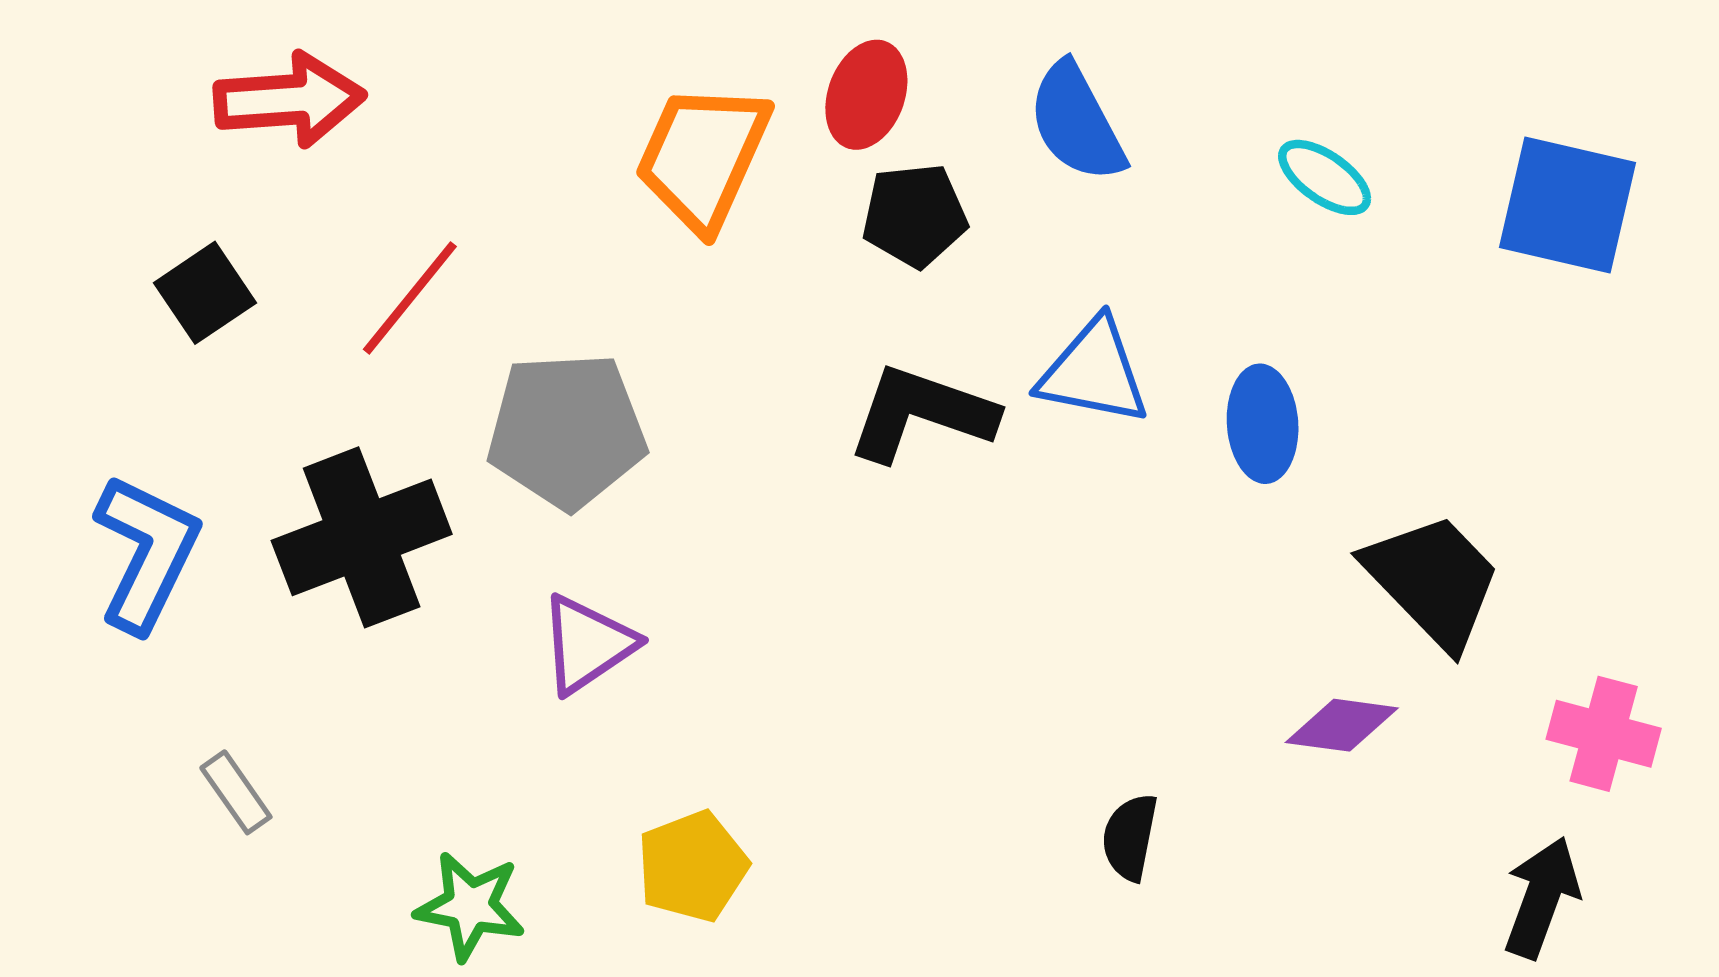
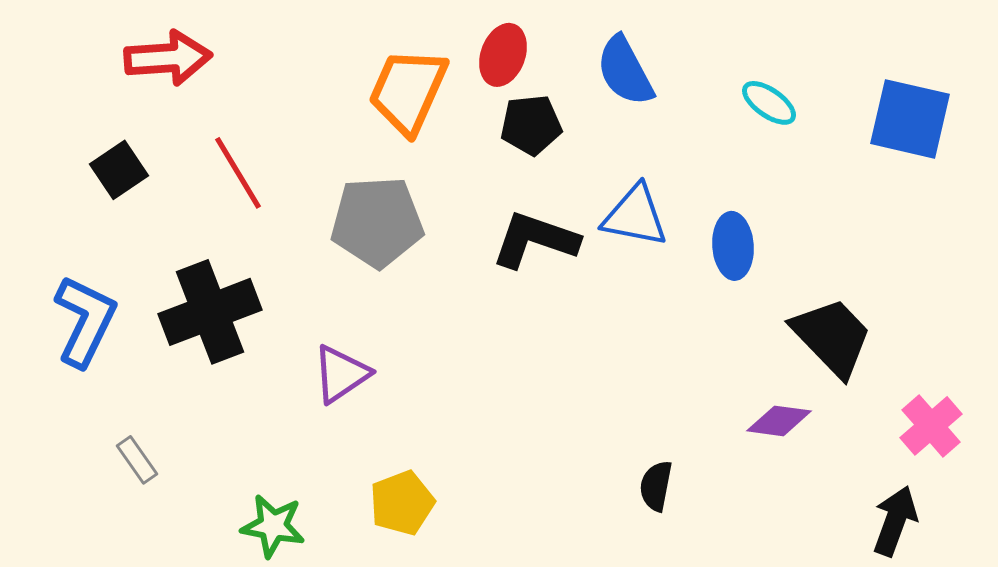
red line: (410, 298) -> (238, 173), turned -70
gray pentagon: (567, 431) -> (377, 222), moved
pink cross: (1604, 734) -> (931, 426), turned 34

